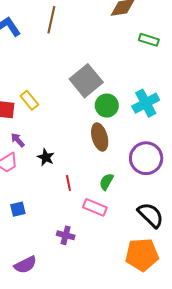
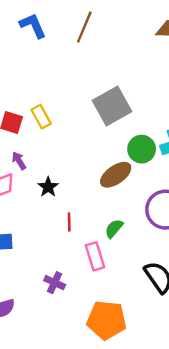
green circle: (107, 106) -> (142, 149), moved
brown ellipse: (100, 137) -> (116, 175), turned 60
pink rectangle: (95, 207) -> (95, 256), turned 40
orange pentagon: (142, 255) -> (106, 320), moved

